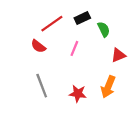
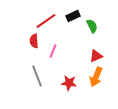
red semicircle: (38, 46) -> (34, 41), turned 48
pink line: (74, 48) -> (53, 51), moved
red triangle: (118, 55) -> (96, 56), moved

